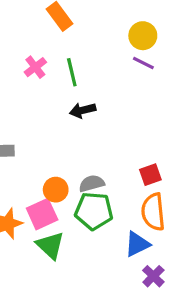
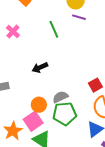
green line: (72, 72) -> (54, 29), moved
black arrow: (83, 110) -> (40, 67), moved

